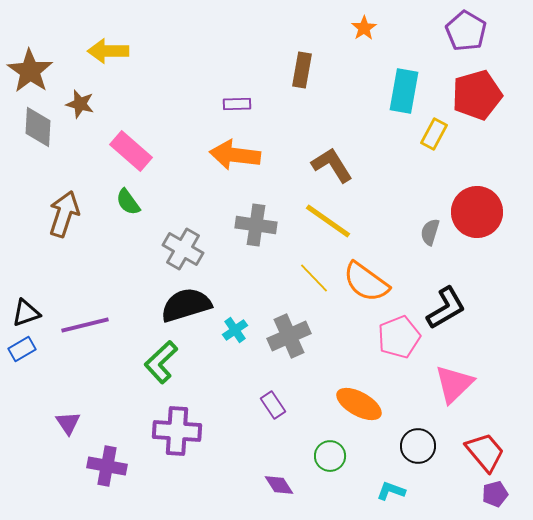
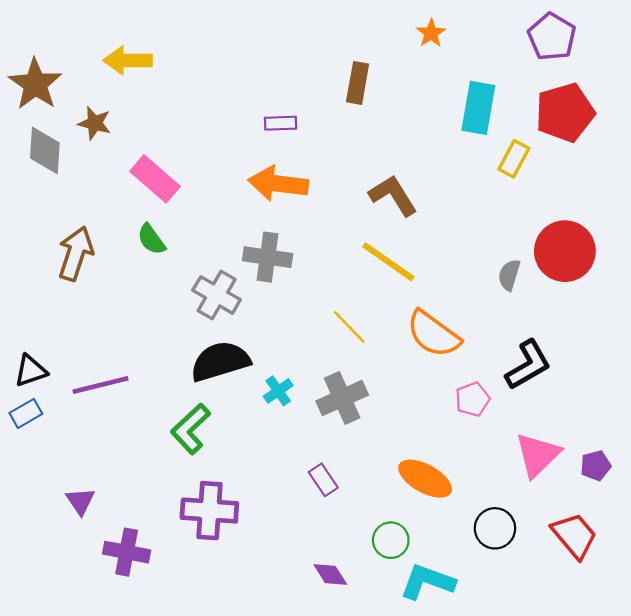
gray cross: (256, 225) -> (268, 257), moved
yellow line: (314, 278) -> (349, 327), moved
pink pentagon: (399, 337) -> (472, 399), size x0.7
cyan L-shape: (391, 491) -> (427, 582), moved, size x1.6
purple pentagon: (495, 494) -> (596, 466), moved

